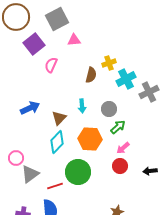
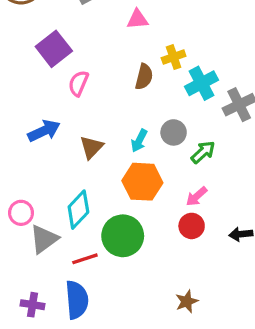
pink triangle: (74, 40) -> (137, 19), moved
purple square: (34, 44) -> (54, 49), moved
pink semicircle: (51, 65) -> (78, 83), moved
cyan arrow: (82, 106) -> (139, 141), moved, turned 32
green arrow: (118, 127) -> (203, 152), moved
cyan diamond: (57, 142) -> (78, 210), moved

